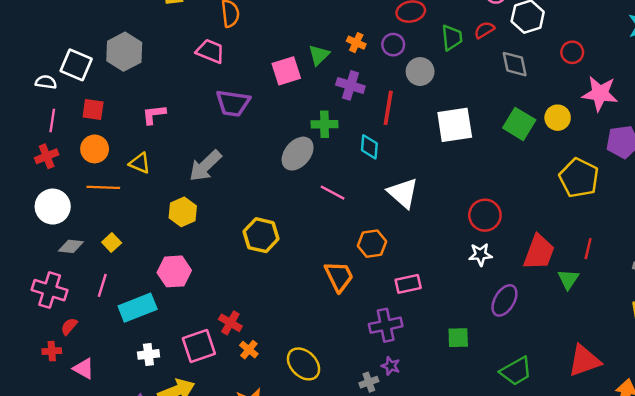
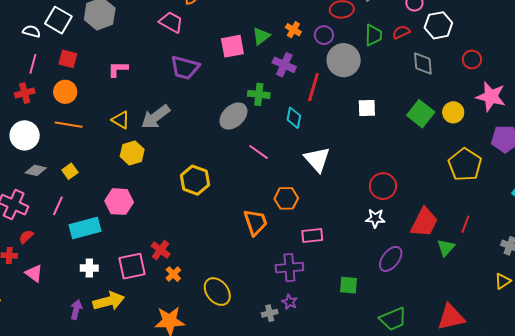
gray circle: (420, 72) -> (344, 60), size x1.4
white square: (455, 125) -> (367, 108), size x0.6
yellow triangle: (140, 163) -> (121, 120), moved

